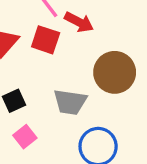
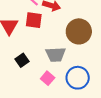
pink square: (25, 137) -> (48, 78), moved

